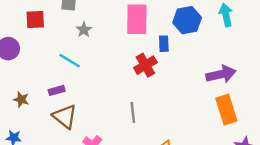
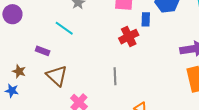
purple rectangle: (57, 90) -> (43, 51), moved, turned 32
brown star: (21, 99) -> (19, 71), moved

